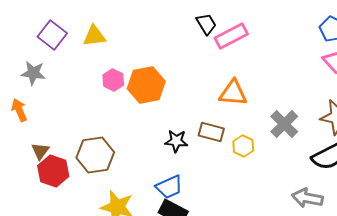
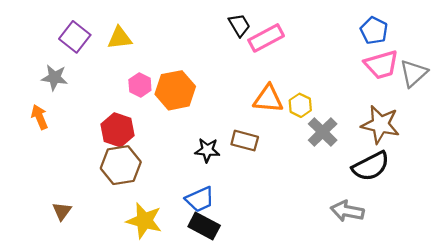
yellow hexagon: (243, 146) -> (300, 105), moved
brown triangle: (40, 151) -> (62, 211), moved
red hexagon: (53, 171) -> (118, 130), moved

